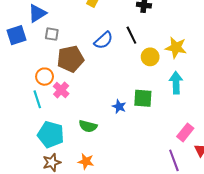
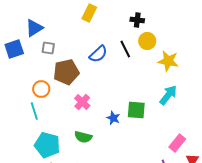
yellow circle: (150, 57) -> (147, 41), moved
cyan arrow: (176, 83) -> (168, 95), turned 40
pink cross: (61, 90) -> (82, 102), moved

